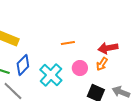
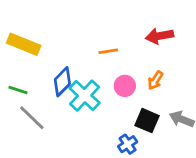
red arrow: (108, 48) -> (160, 36), moved
blue diamond: (23, 65) -> (62, 82), moved

